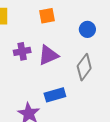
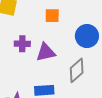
blue circle: (87, 29) -> (87, 36), size x1.5

